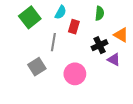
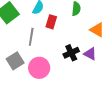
black cross: (100, 45) -> (71, 53), moved
pink circle: (75, 74) -> (39, 68), moved

